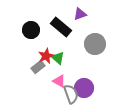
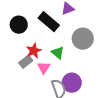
green triangle: (58, 58) -> (58, 53), moved
pink triangle: (59, 81) -> (44, 68), moved, turned 32

